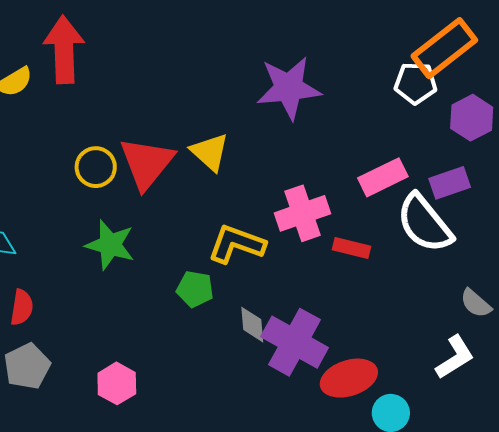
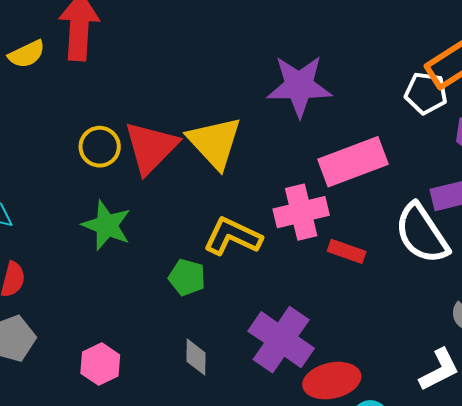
yellow triangle: (210, 152) -> (215, 142), size x1.4
pink rectangle: (383, 177) -> (353, 162), moved, size x1.4
gray diamond: (252, 325) -> (196, 357), moved

